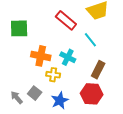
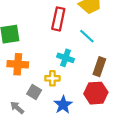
red rectangle: (66, 20) -> (58, 19), turned 70
orange cross: (41, 56) -> (18, 64), moved
gray square: (35, 93) -> (34, 92), moved

